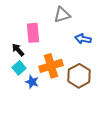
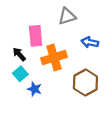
orange cross: (51, 66) -> (54, 58), moved

